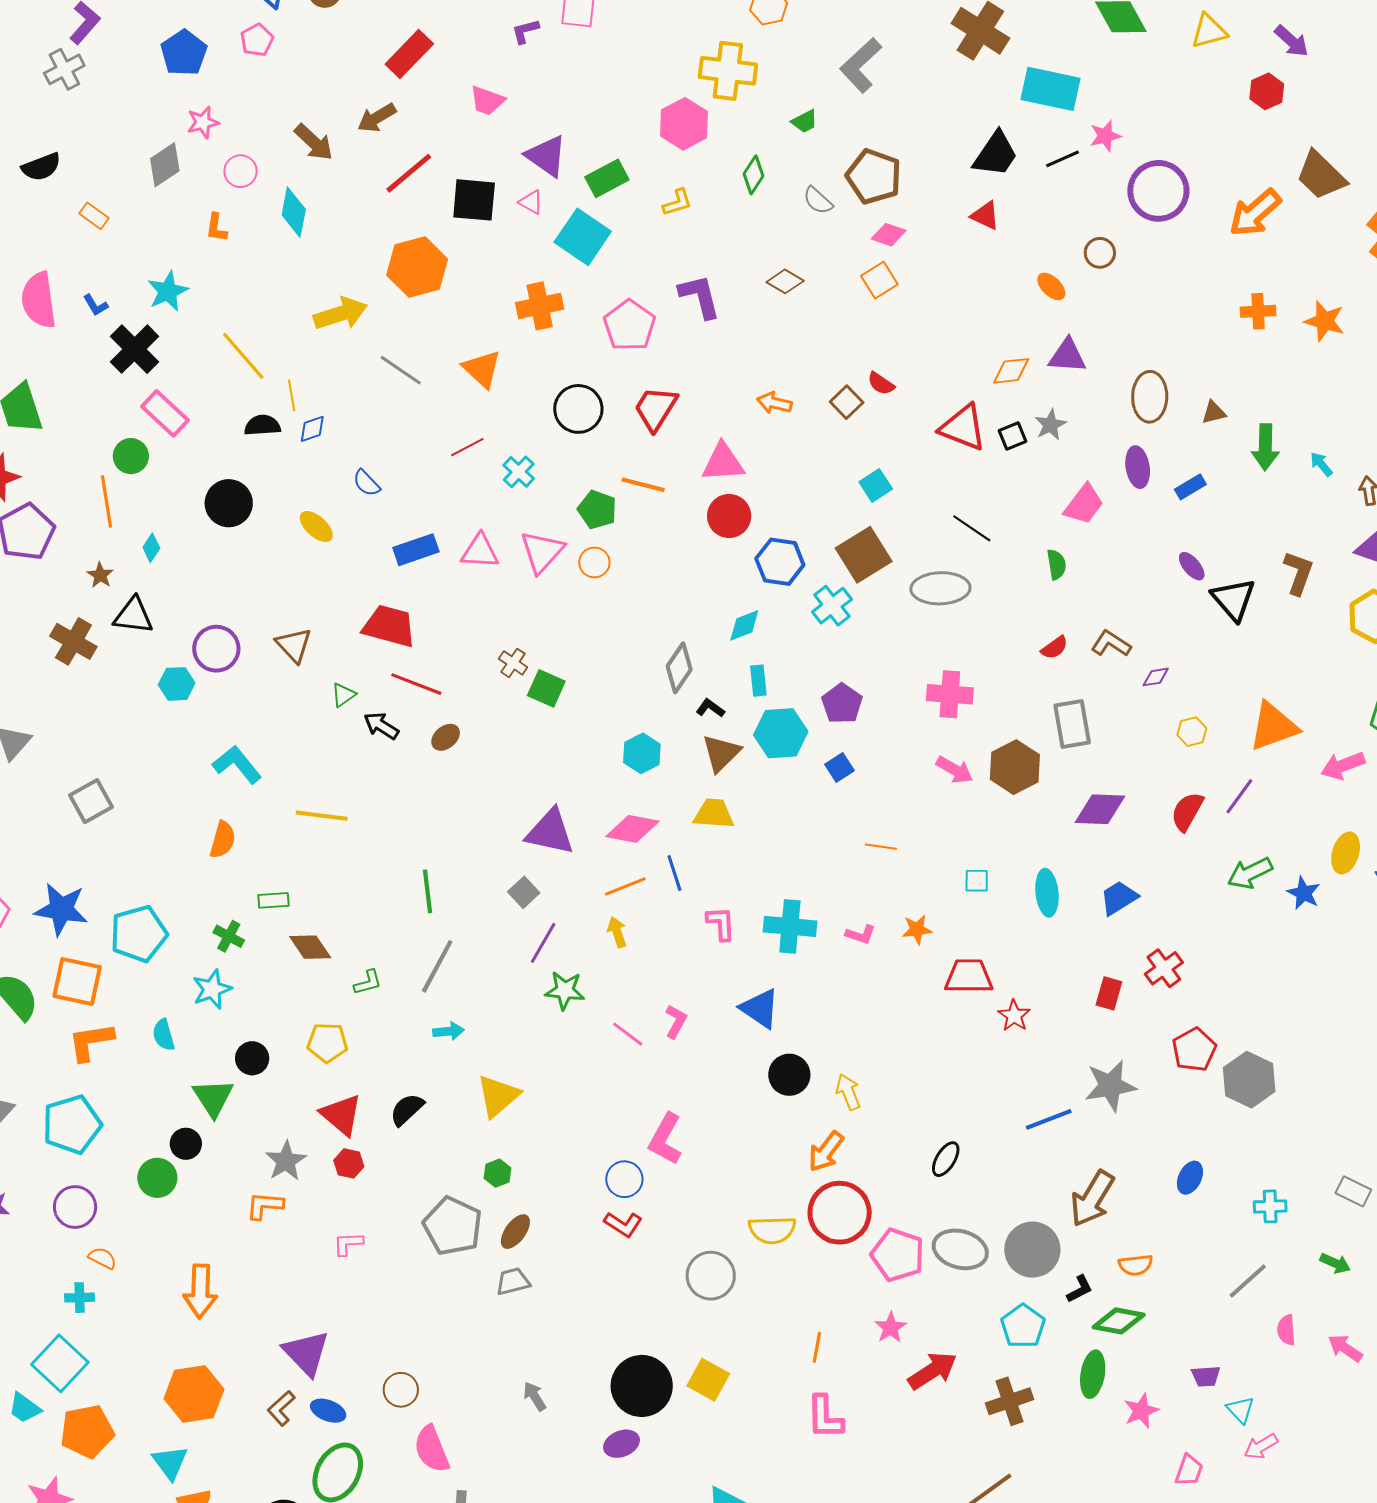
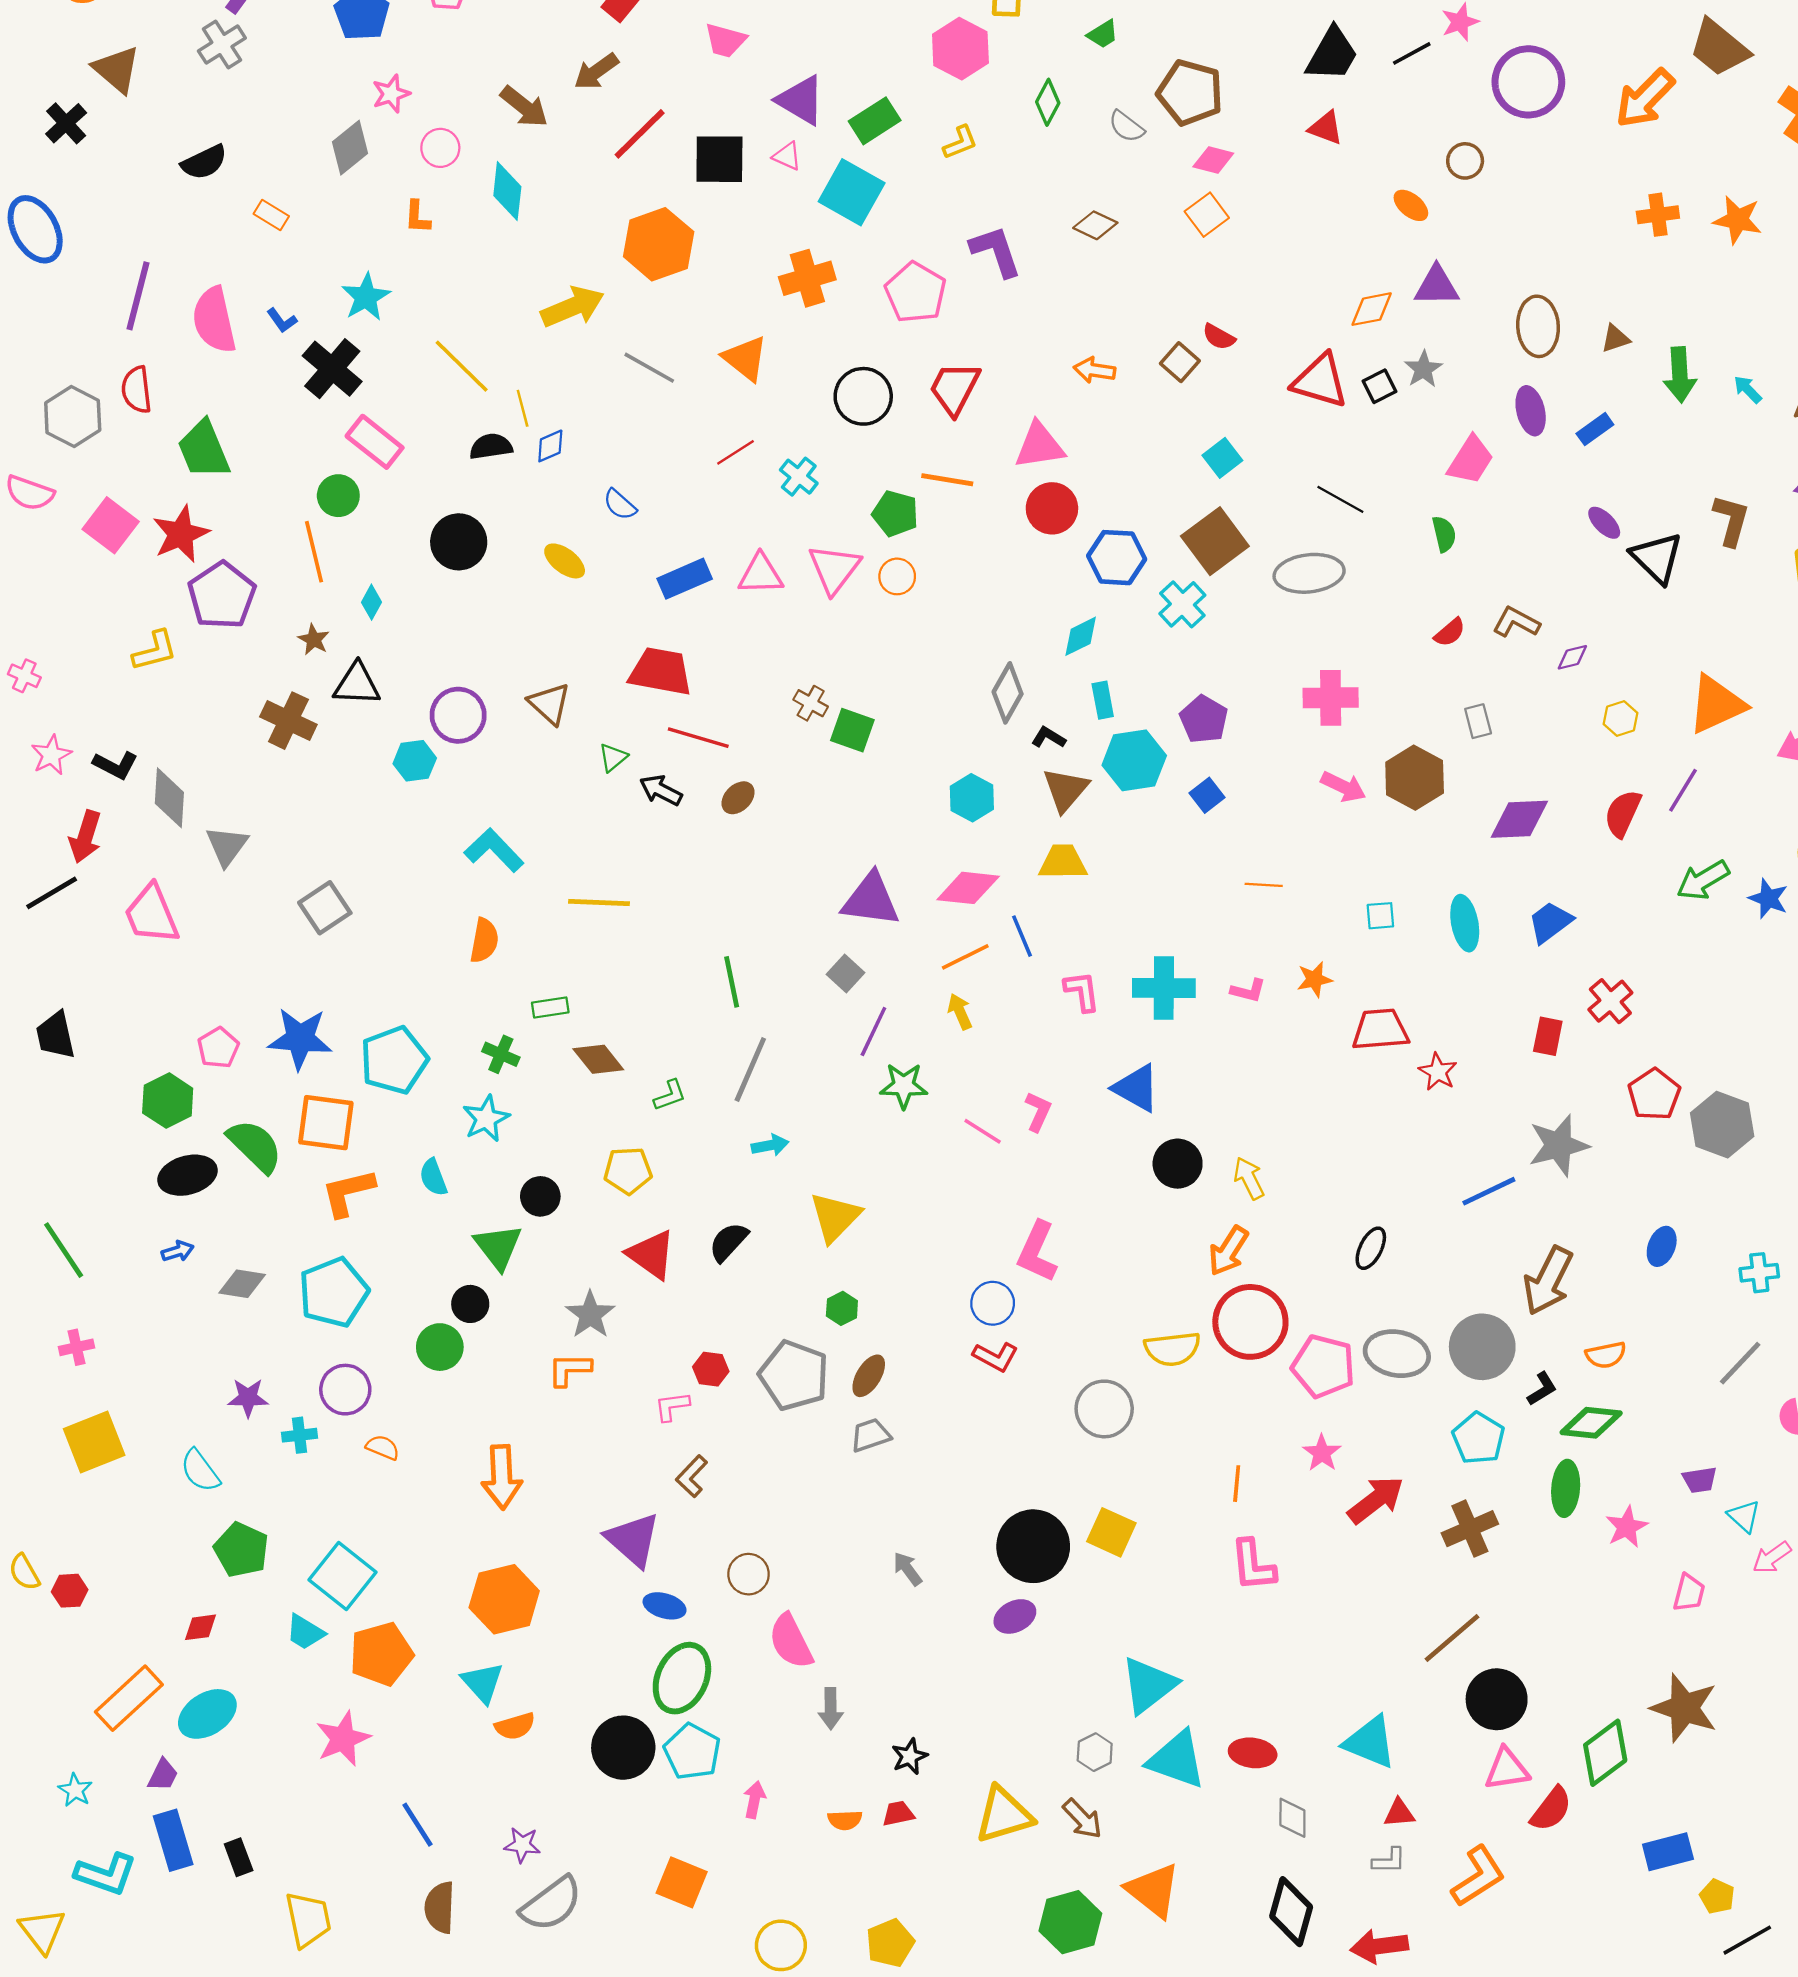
gray rectangle: (1072, 724) -> (1478, 721), size x0.6
red hexagon: (349, 1163) -> (711, 1369), moved
cyan cross: (80, 1298) -> (299, 1435), moved
brown L-shape: (281, 1408) -> (692, 1476), moved

